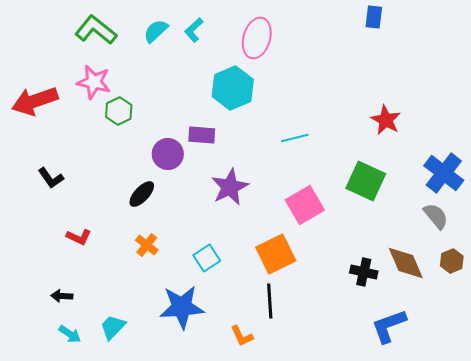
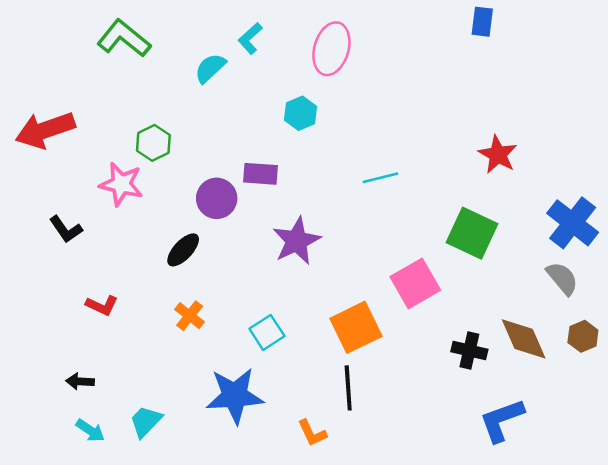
cyan semicircle: (156, 31) -> (210, 68), moved
pink star: (94, 82) -> (121, 184), moved
cyan hexagon: (233, 88) -> (300, 113), size x0.6
pink square: (305, 205) -> (415, 283), moved

